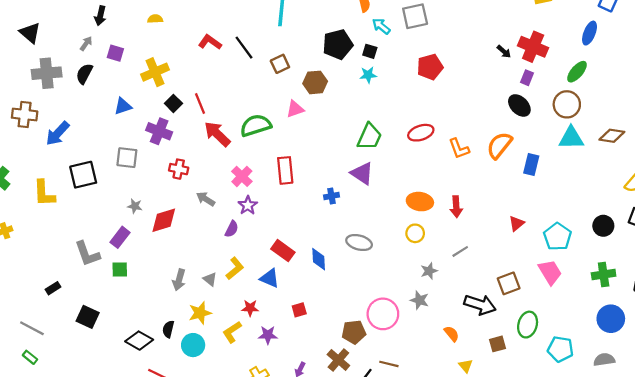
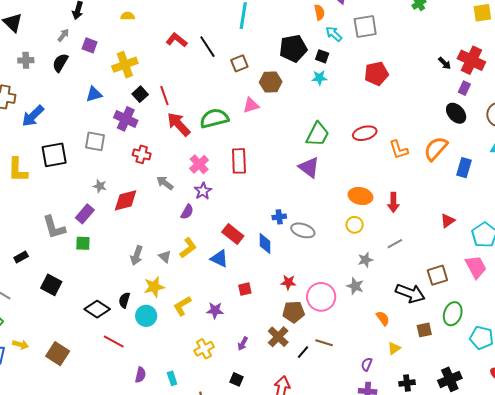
gray cross: (47, 73) -> (26, 60), size x0.6
blue cross: (332, 196) -> (279, 217), moved
red star: (250, 308) -> (288, 282), moved
yellow triangle: (466, 366) -> (394, 348), turned 32

